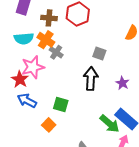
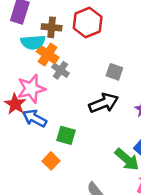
cyan semicircle: (24, 39) -> (33, 42), moved
black arrow: (91, 79) -> (104, 103), turned 65
blue arrow: (27, 101) -> (35, 118), moved

